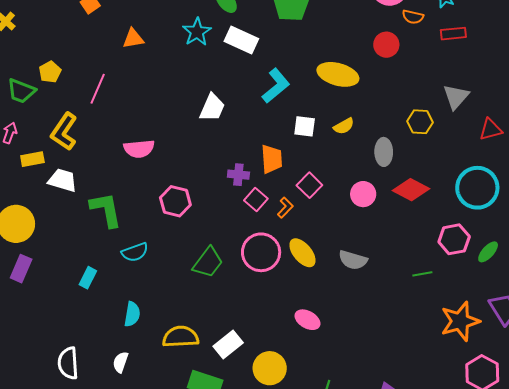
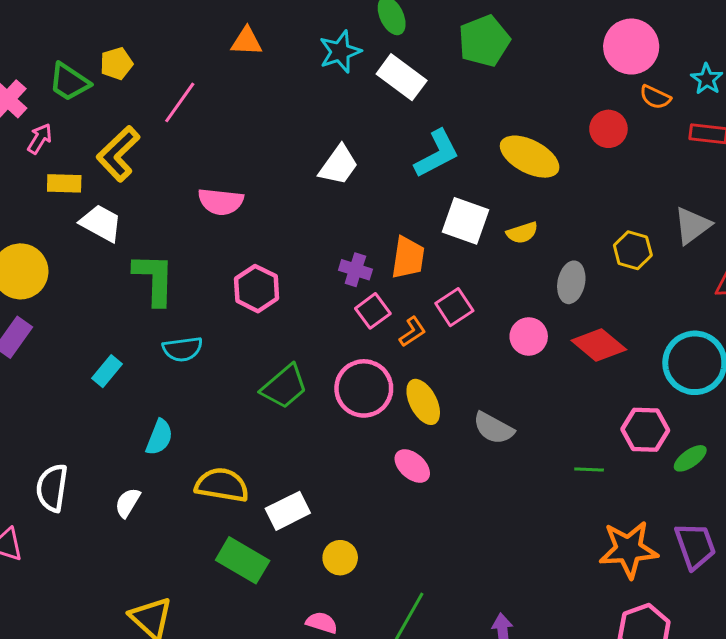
white square: (305, 126) -> (465, 221), size x1.4
pink ellipse: (307, 320) -> (412, 466), moved
yellow circle: (270, 368) -> (340, 558), size x0.7

